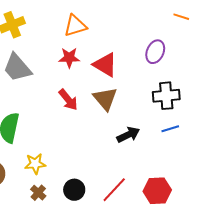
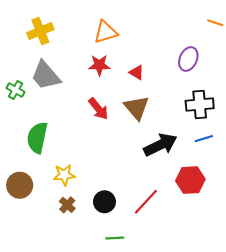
red triangle: (105, 65) -> (137, 72), size x0.6
black arrow: (128, 135) -> (160, 145), size x1.4
red hexagon: (157, 191) -> (190, 180), moved

